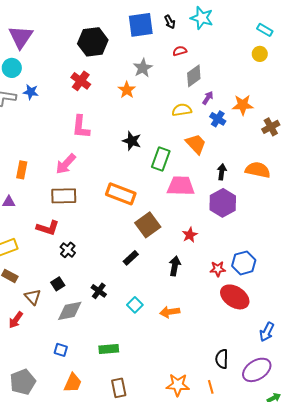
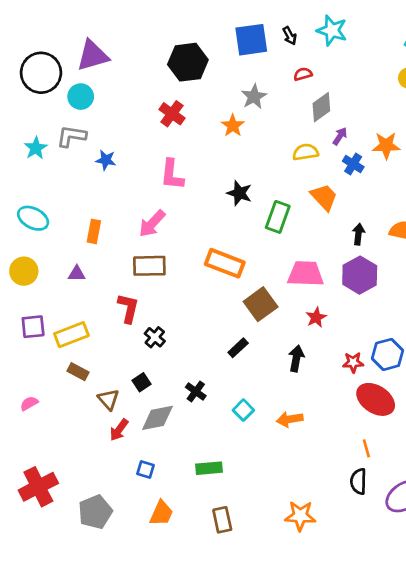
purple triangle: (21, 37) -> (93, 56), turned 40
blue star: (31, 92) -> (106, 160), moved
pink trapezoid: (181, 186) -> (306, 274), moved
red L-shape: (48, 228) -> (128, 308), turned -95
red arrow: (16, 320) -> (119, 430), moved
orange line: (211, 387) -> (366, 448), moved

